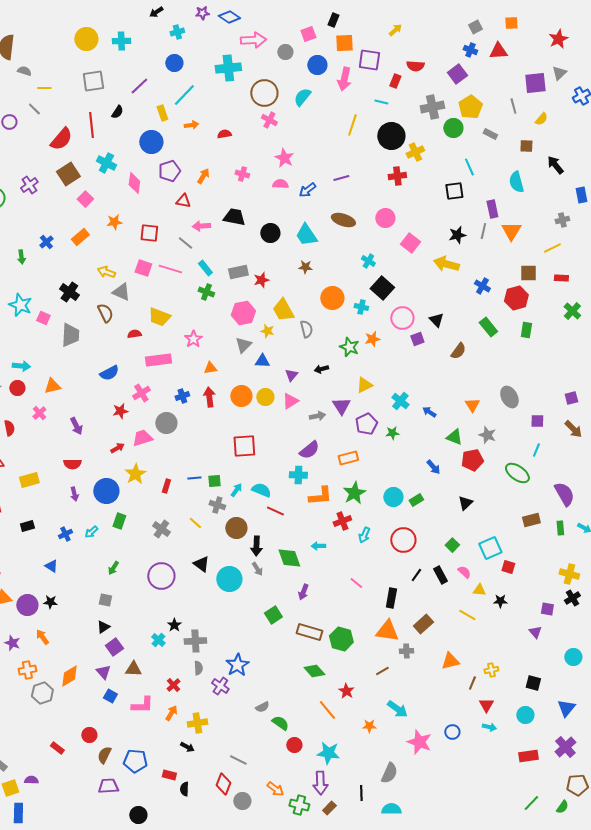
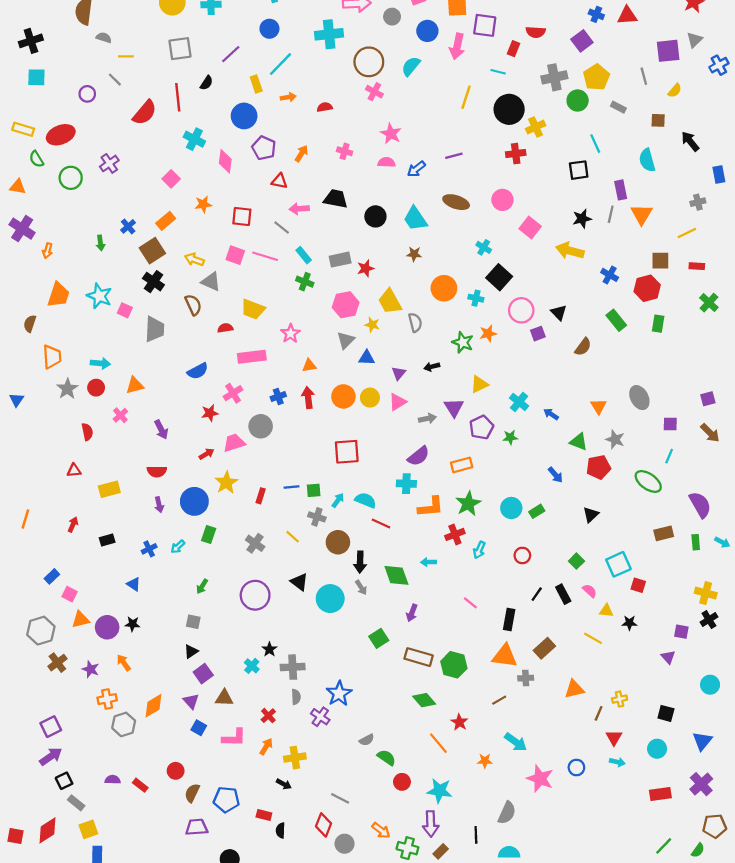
purple pentagon: (169, 171) -> (264, 148), turned -30
brown square: (68, 174) -> (152, 251), moved
red circle: (403, 540) -> (522, 555), size x0.6
purple semicircle: (31, 780) -> (113, 780), moved

